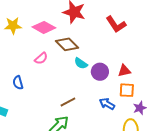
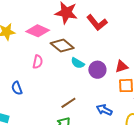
red L-shape: (116, 24) -> (97, 23), moved
pink semicircle: (41, 58) -> (38, 62), turned -32
blue arrow: (107, 104) -> (104, 110), moved

